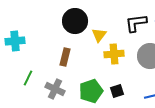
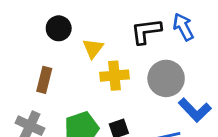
black circle: (75, 21) -> (59, 28), size x0.7

